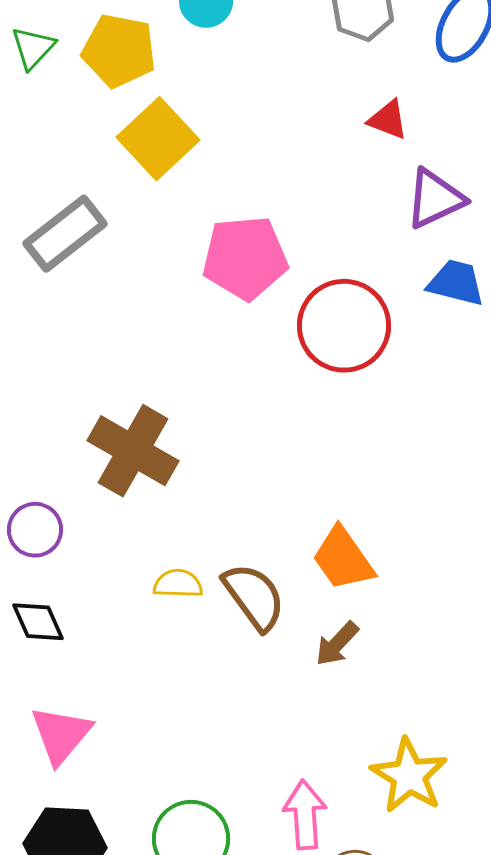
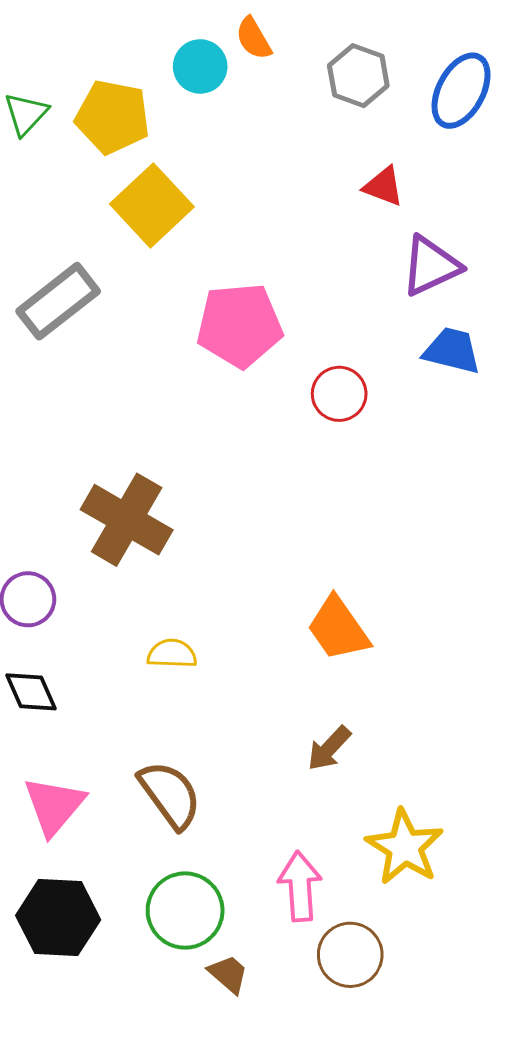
red circle: (344, 326) -> (339, 394), size x0.6
brown semicircle: (254, 597) -> (170, 795), moved
brown arrow: (337, 644) -> (329, 748), moved

